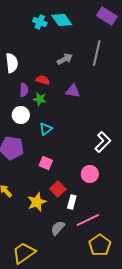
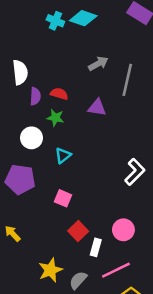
cyan diamond: (62, 20) -> (83, 18), turned -35
gray line: (97, 53) -> (127, 80), moved
gray arrow: (65, 59) -> (98, 64), moved
purple semicircle: (24, 90) -> (35, 96), moved
pink circle: (90, 174) -> (123, 230), moved
yellow star: (37, 202) -> (50, 270), moved

